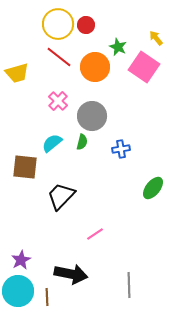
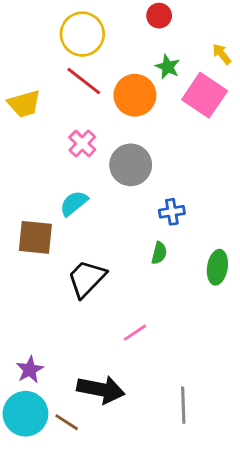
red circle: (86, 25) -> (159, 16), moved
green semicircle: (82, 142) -> (159, 253), moved
green ellipse: (153, 188) -> (217, 267), turned -30
brown line: (47, 297) -> (67, 422), turned -54

